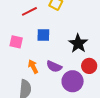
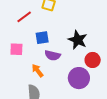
purple semicircle: (54, 66) -> (53, 55), moved

